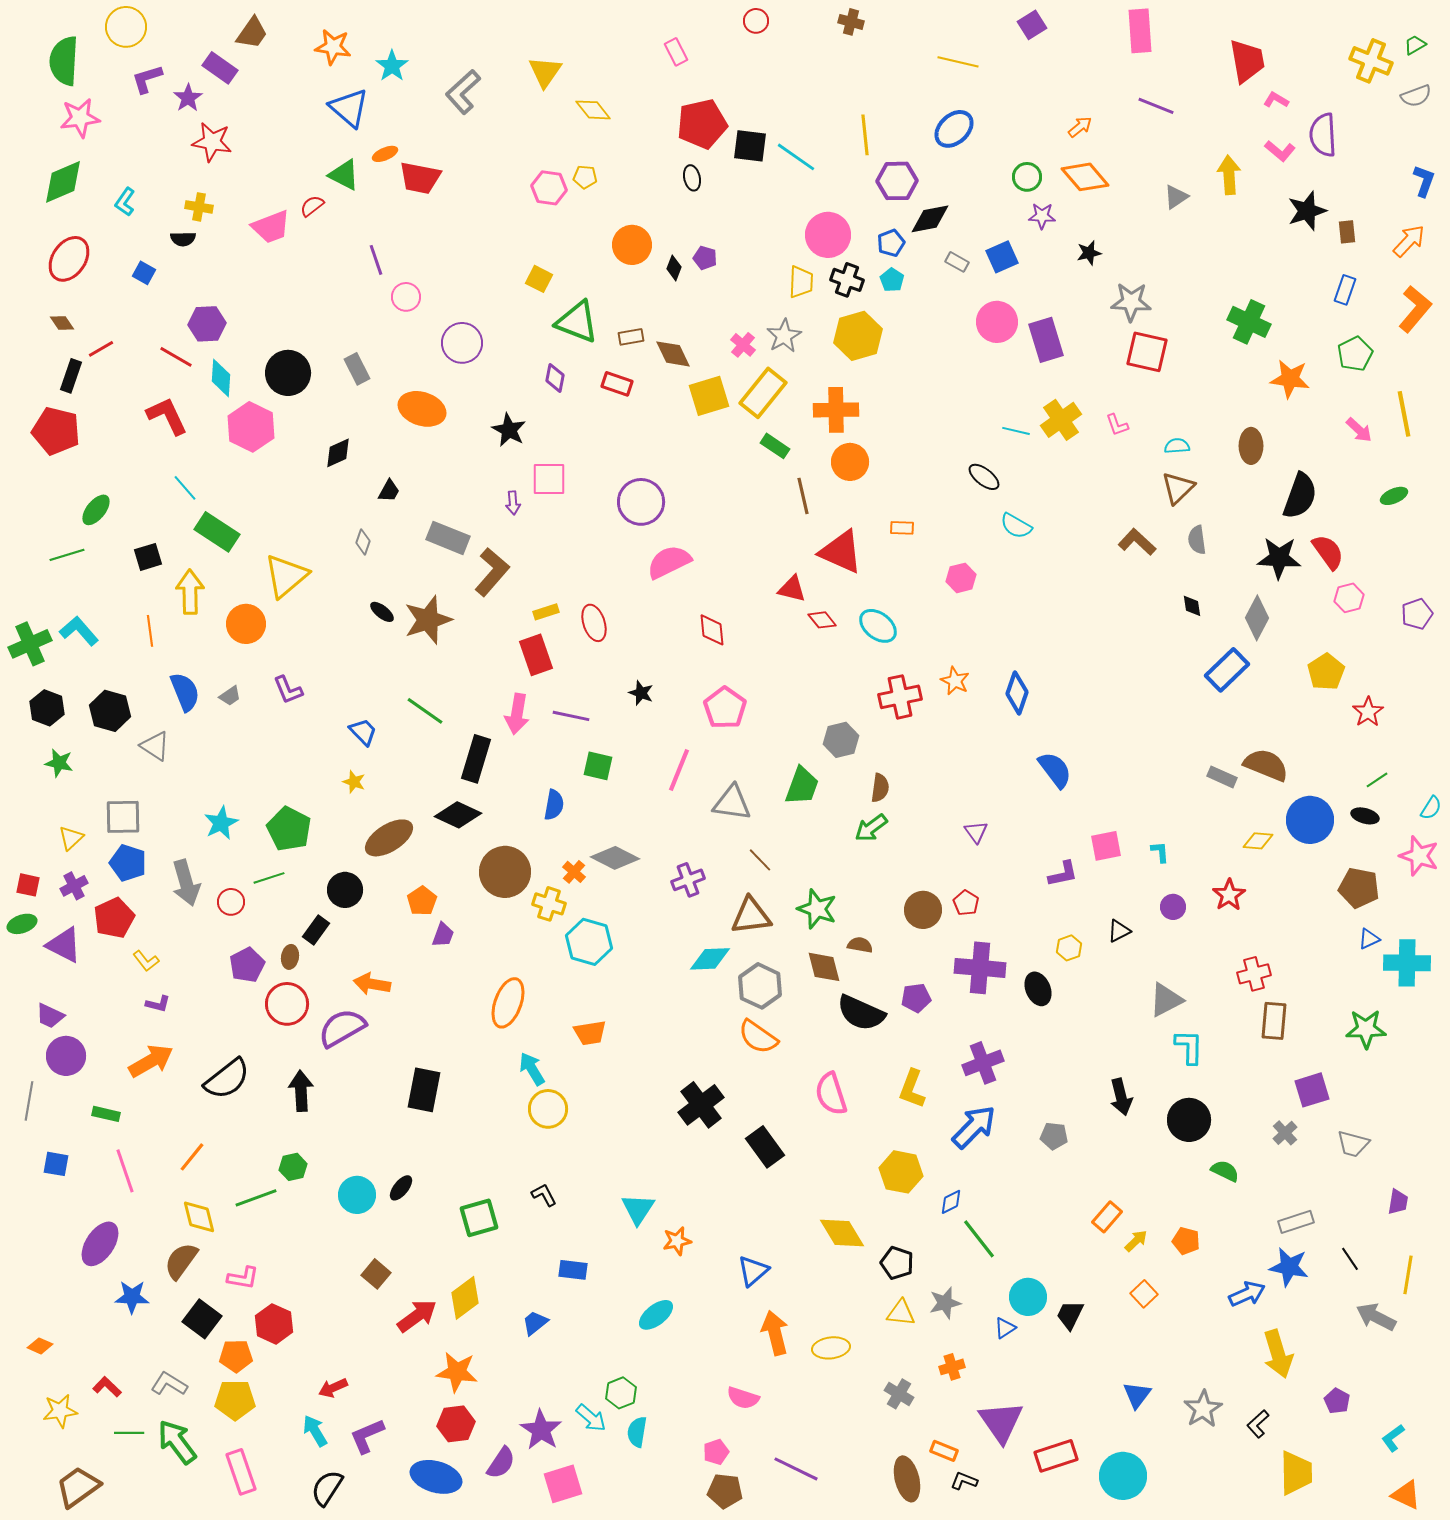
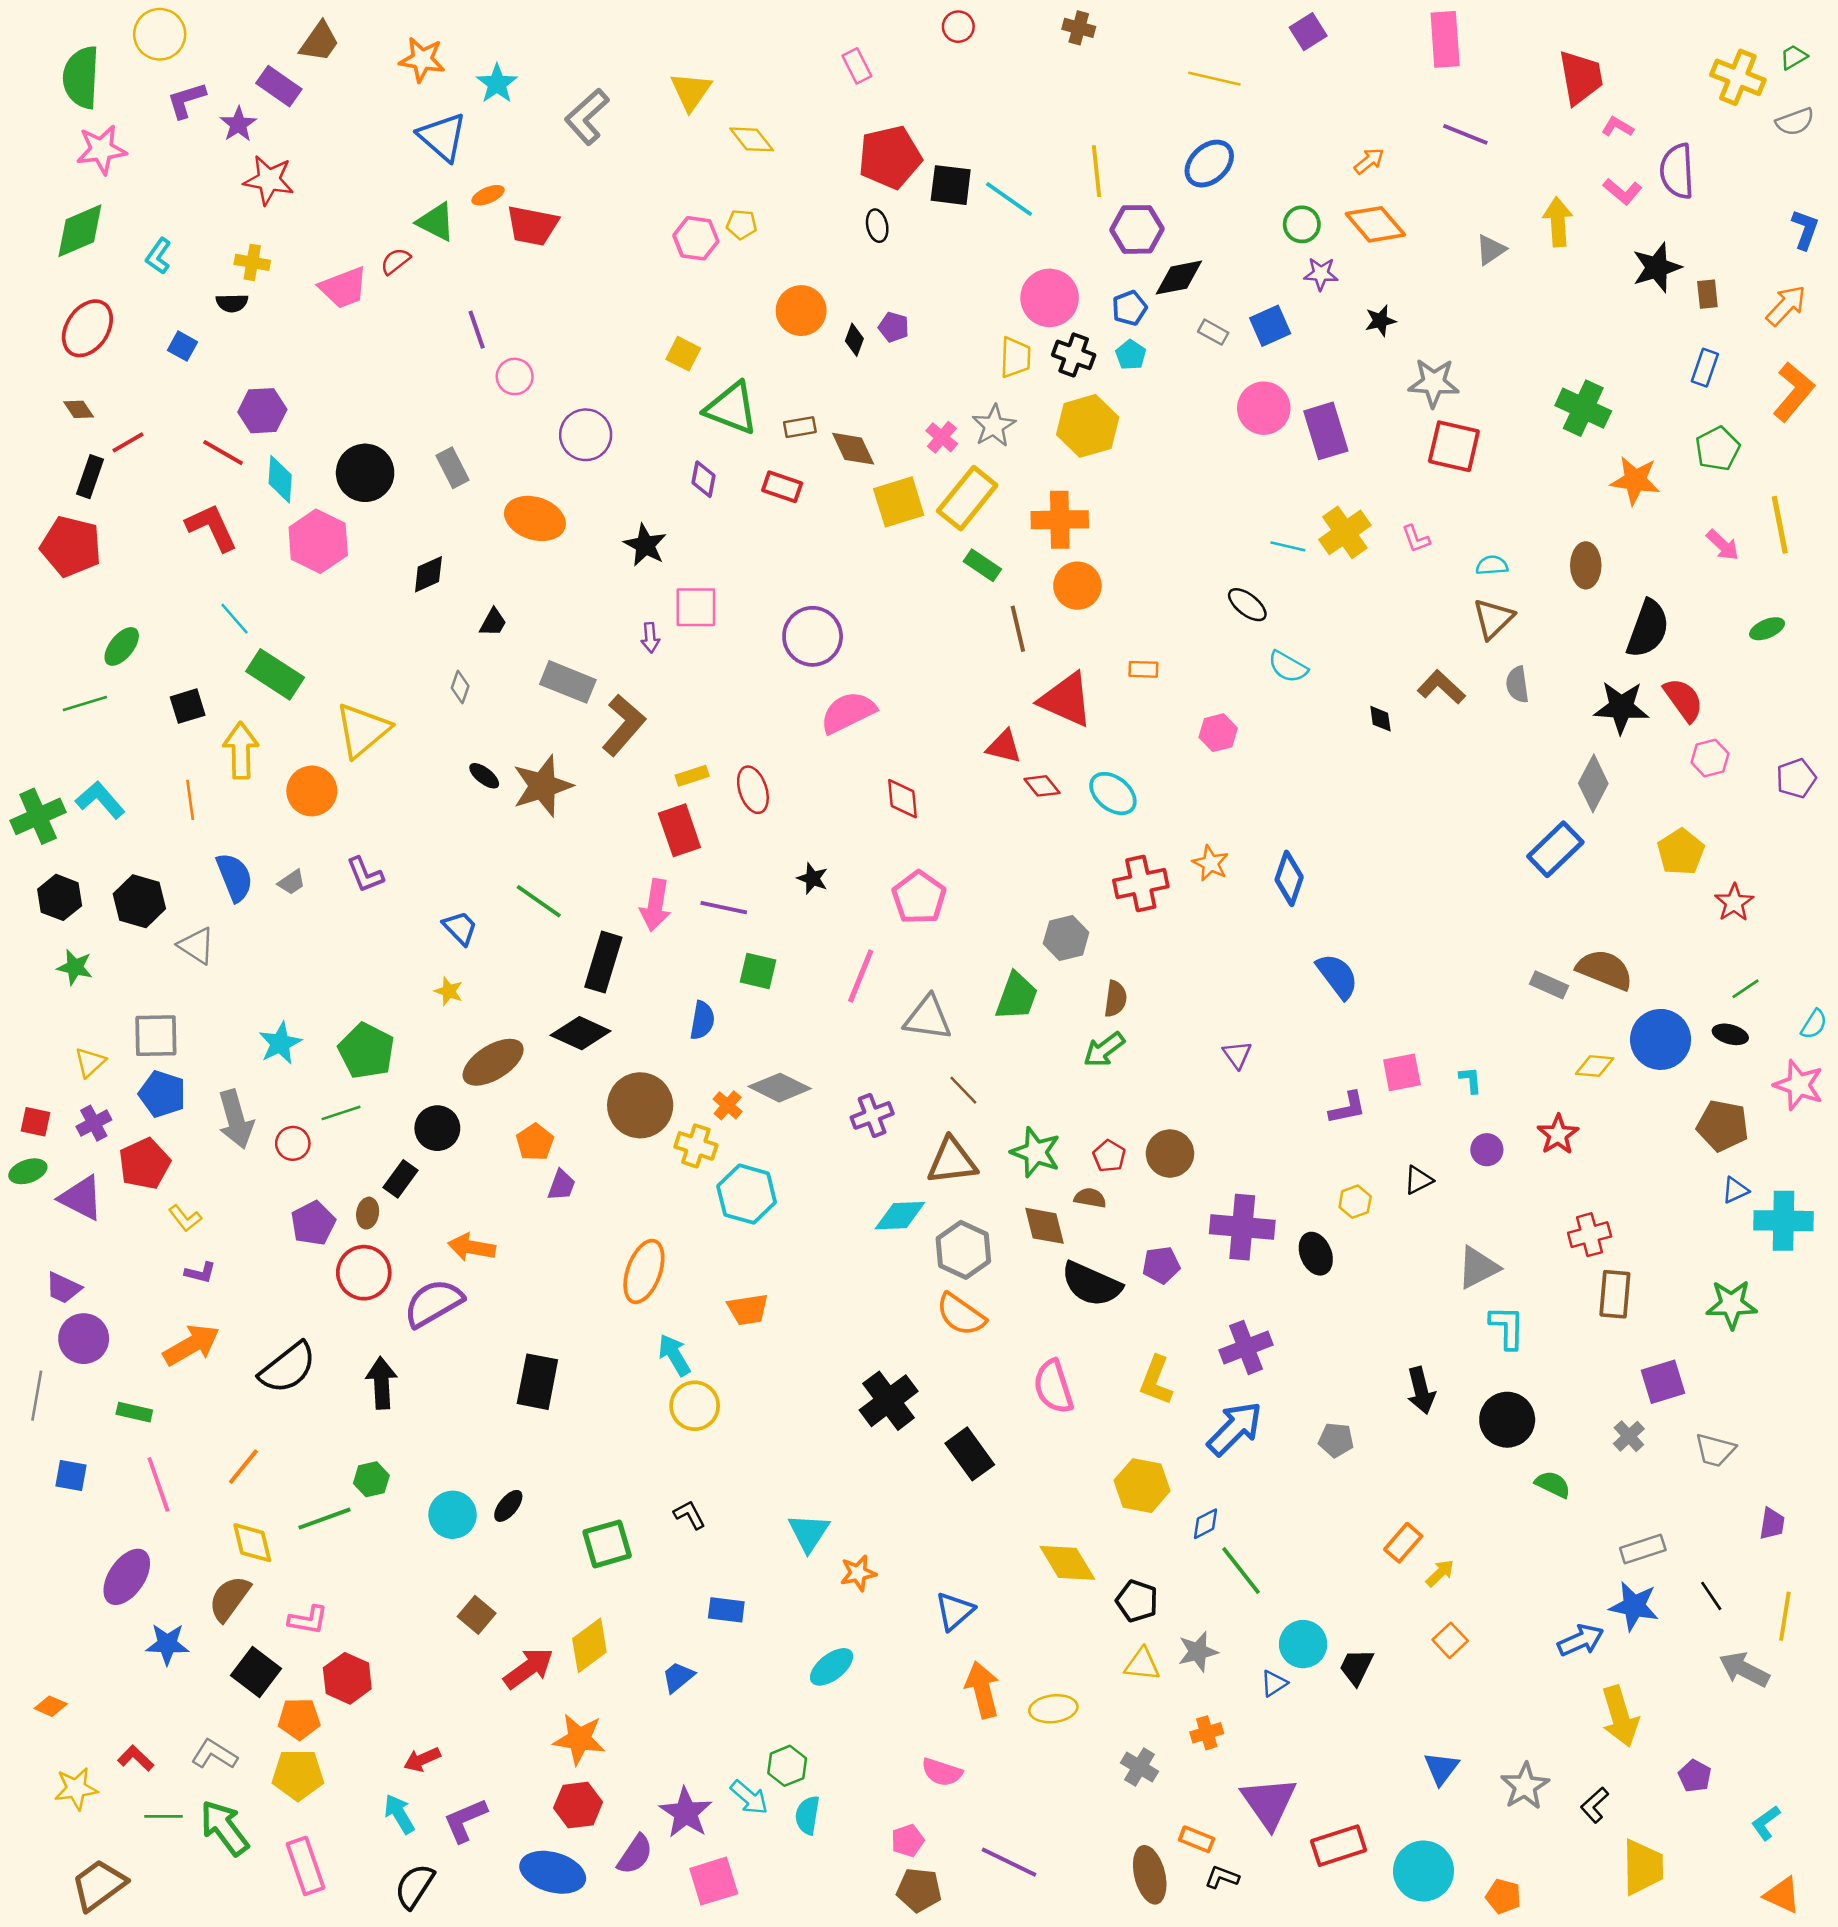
black diamond: (1192, 606) -> (1380, 719), moved
red pentagon: (966, 903) -> (1109, 1156), moved
orange pentagon: (1186, 1241) -> (1503, 1896), moved

